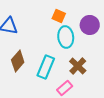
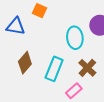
orange square: (59, 16) -> (40, 11), moved

